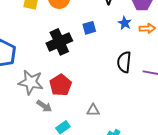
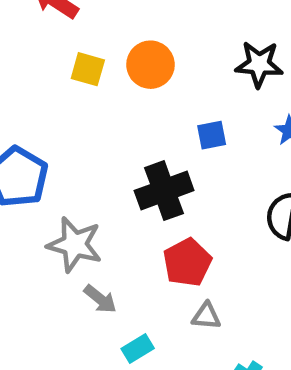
black cross: (59, 42) -> (164, 191), moved
red pentagon: (61, 85) -> (187, 262), moved

